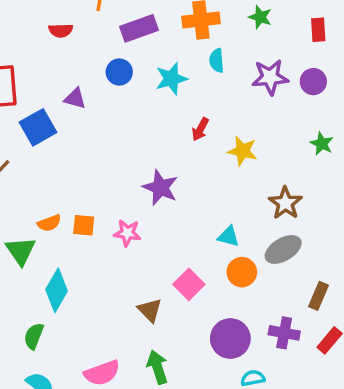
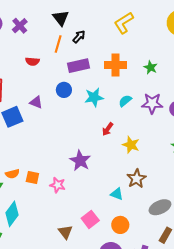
cyan semicircle: (217, 61) -> (125, 101), moved, turned 48
brown star: (285, 203) -> (136, 179), moved
gray ellipse: (283, 249) -> (160, 207), moved
orange circle: (242, 272) -> (120, 225), moved

